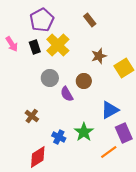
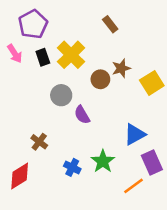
purple pentagon: (42, 20) -> (33, 24), moved
brown circle: (84, 81) -> (100, 79), moved
red diamond: (38, 157) -> (20, 176), moved

